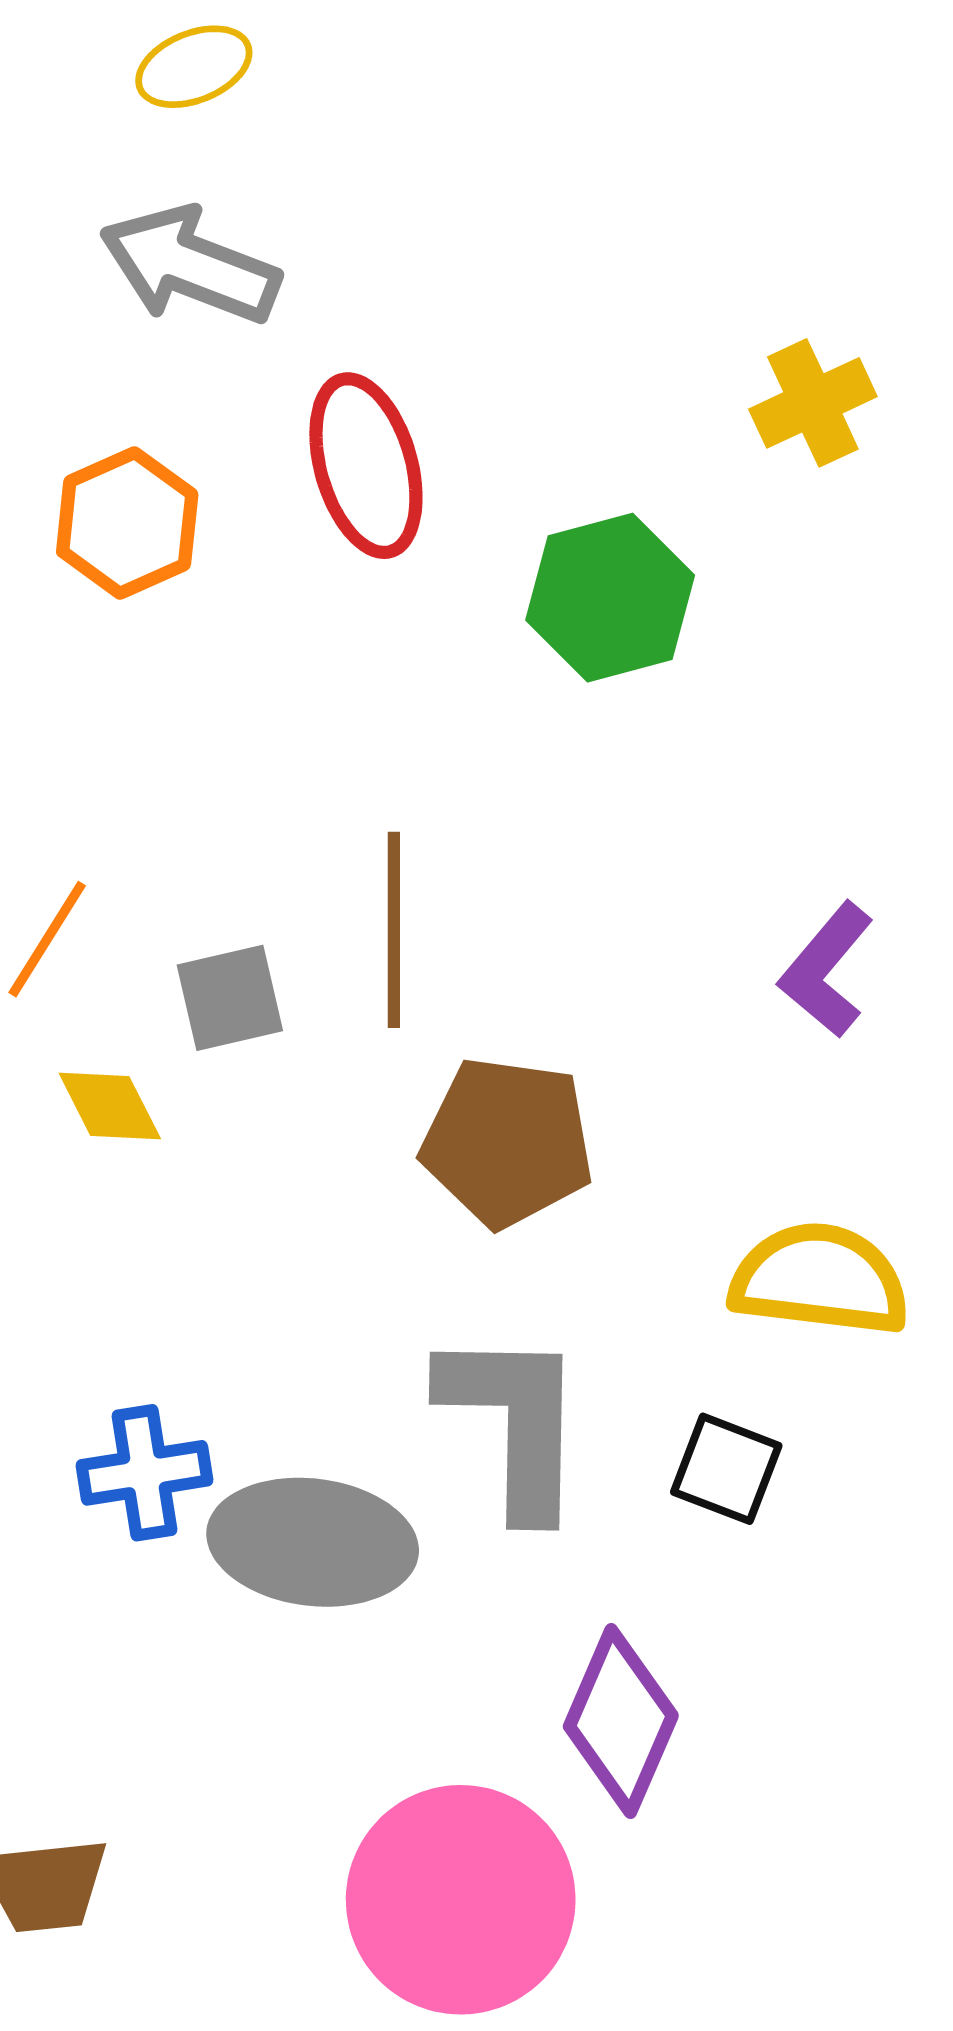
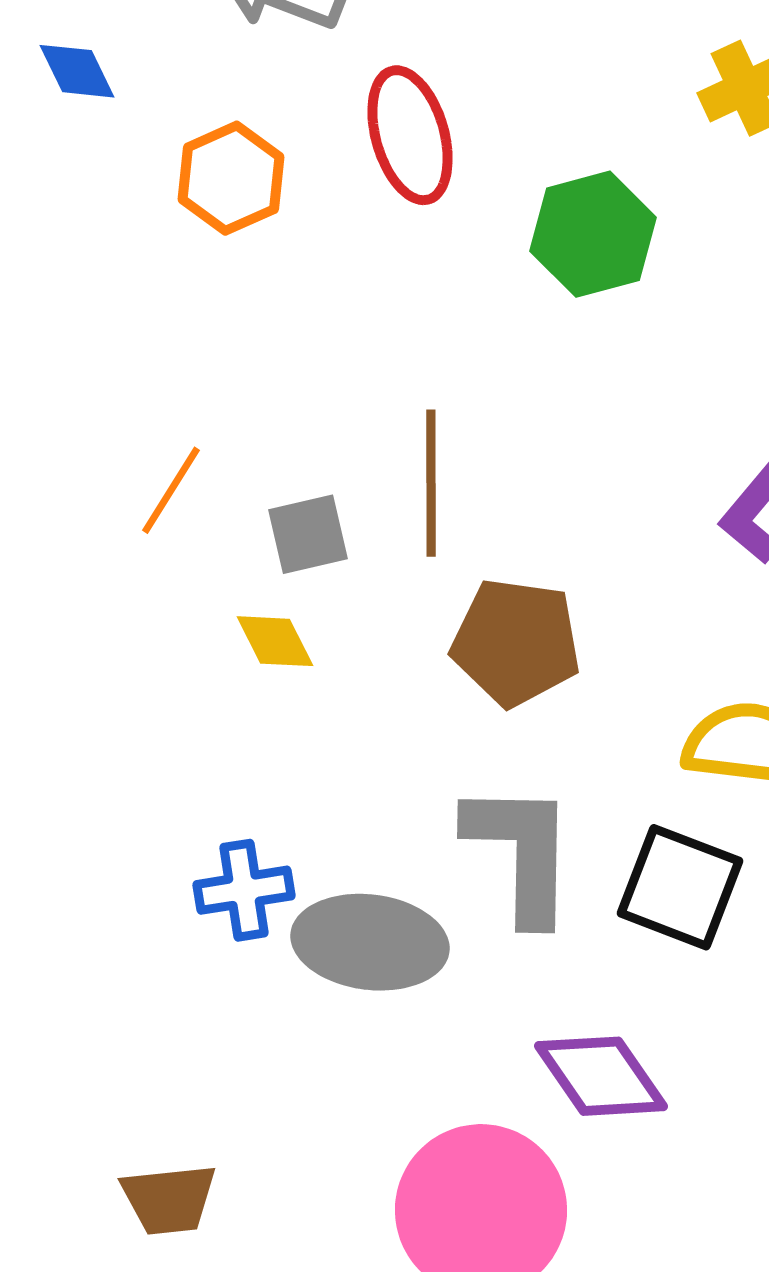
yellow diamond: (110, 1106) -> (275, 641), moved
black square: (726, 1469) -> (680, 887), size x1.5
purple diamond: (621, 1721) -> (601, 1076), turned -58

